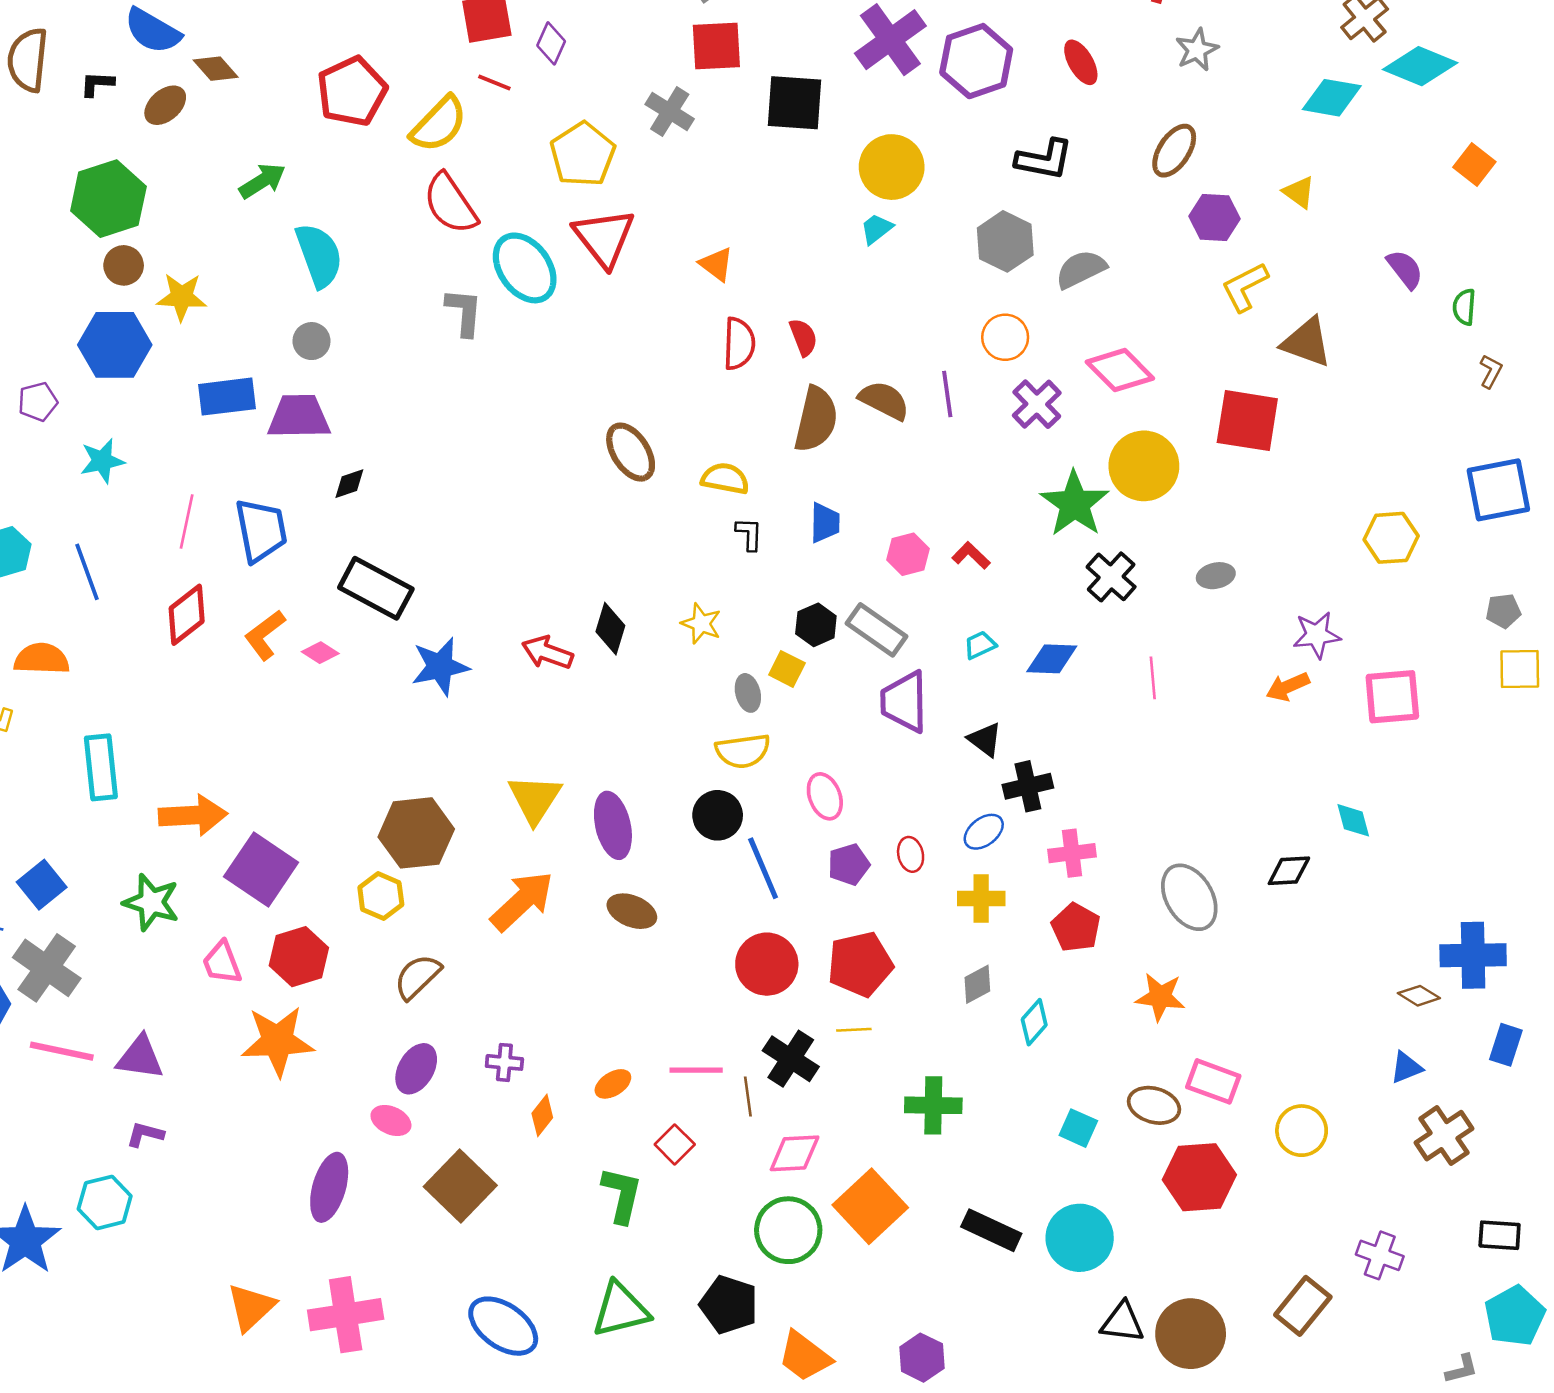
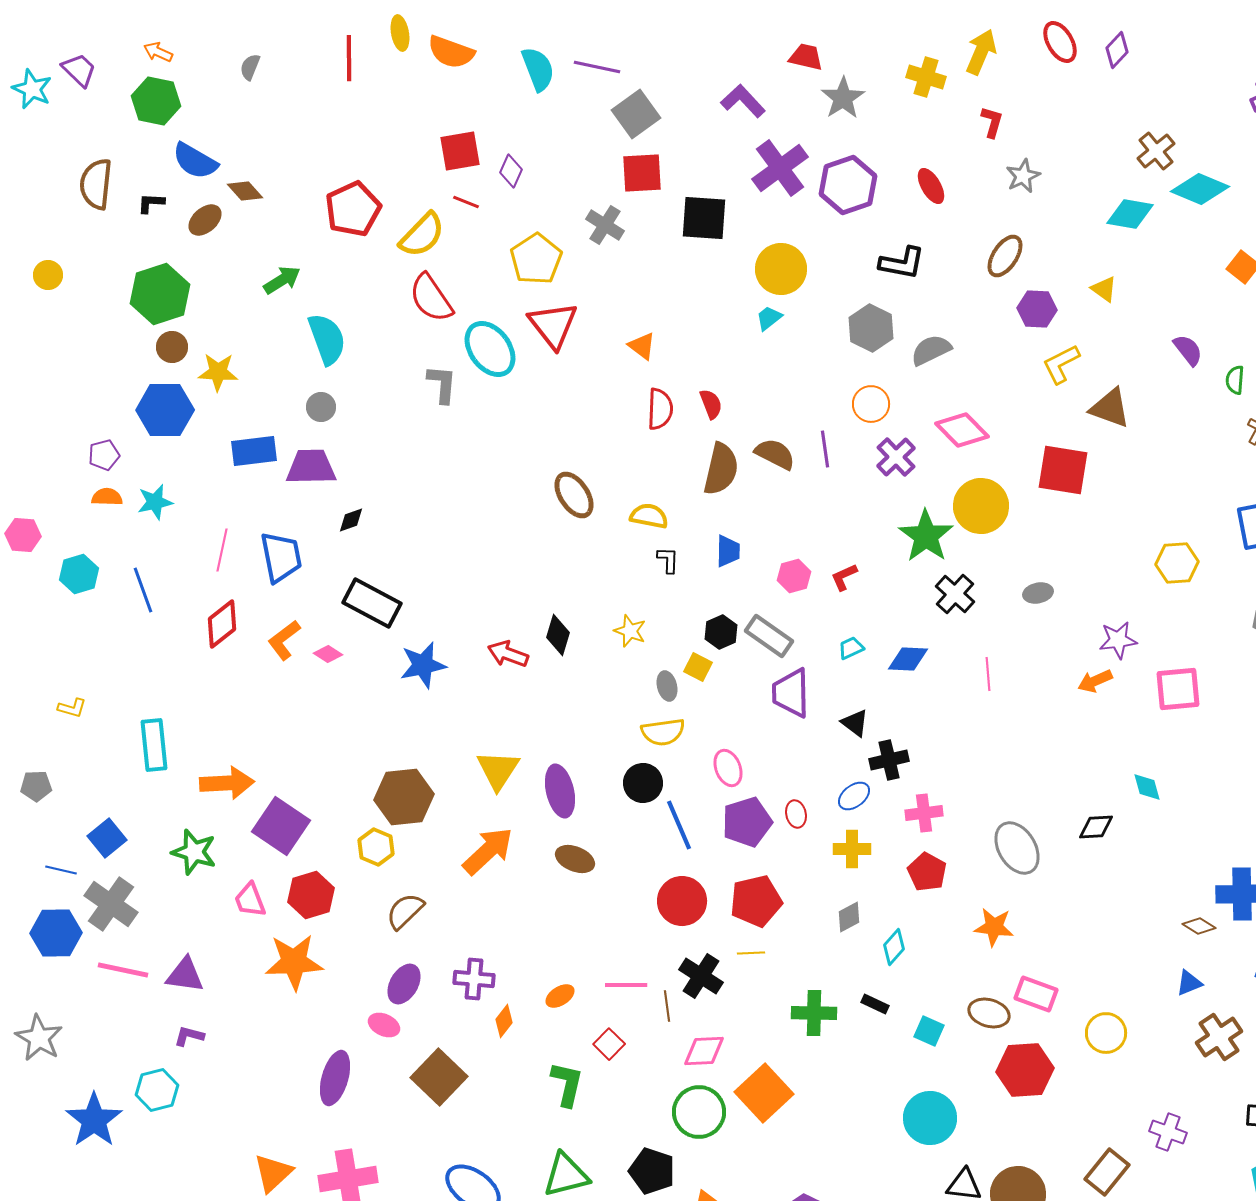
red L-shape: (971, 555) -> (844, 577), turned -68
orange semicircle: (42, 659) -> (107, 497), moved, size x0.7
purple pentagon: (849, 864) -> (747, 822), size x1.5
purple cross: (504, 1062) -> (474, 979), size x1.4
black rectangle: (991, 1230) -> (875, 1004), moved, size x0.6

